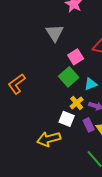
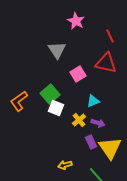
green square: (69, 77) -> (50, 94), moved
white square: (67, 119) -> (56, 108), moved
yellow arrow: (49, 139) -> (65, 165), moved, size x0.6

